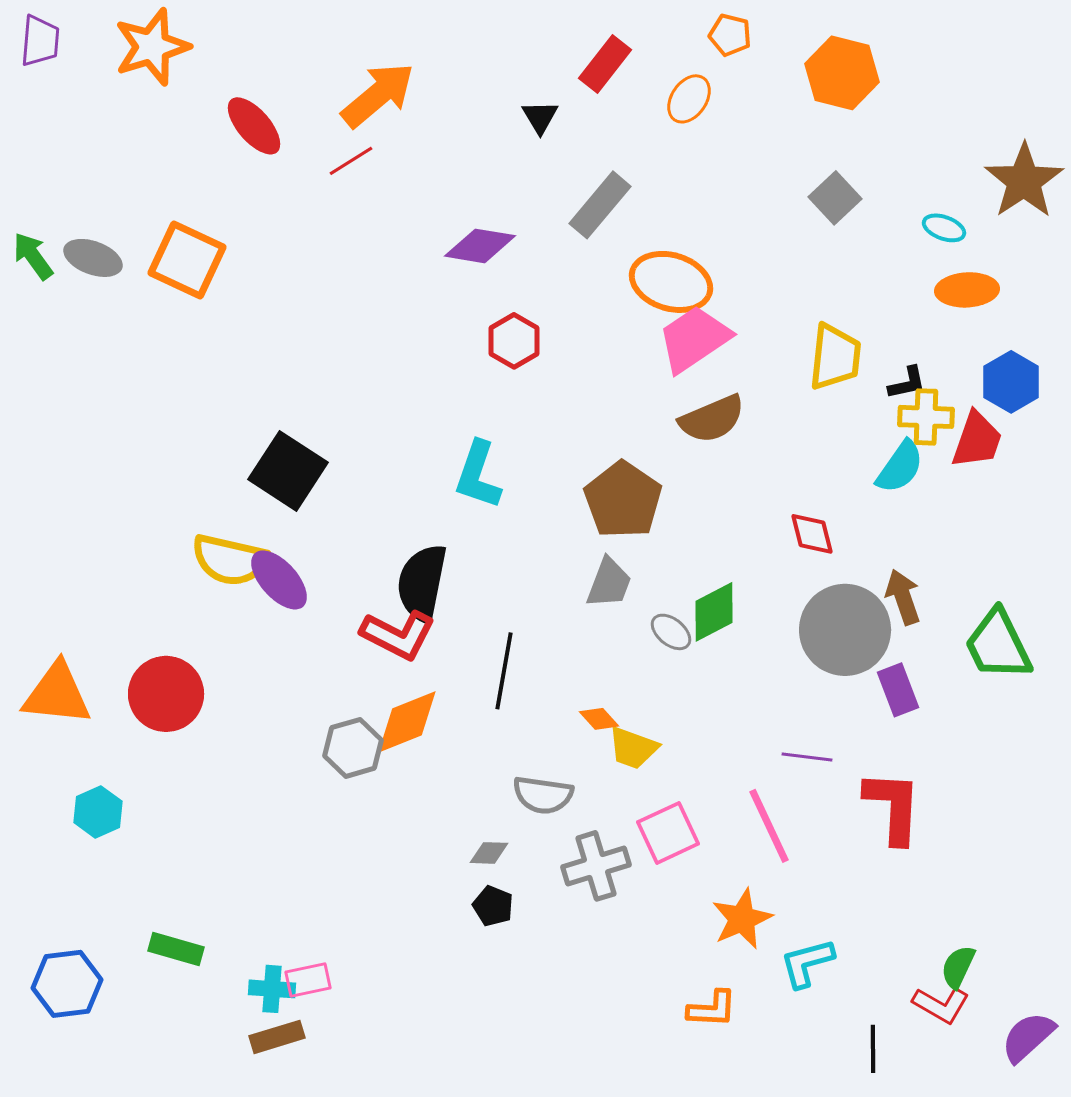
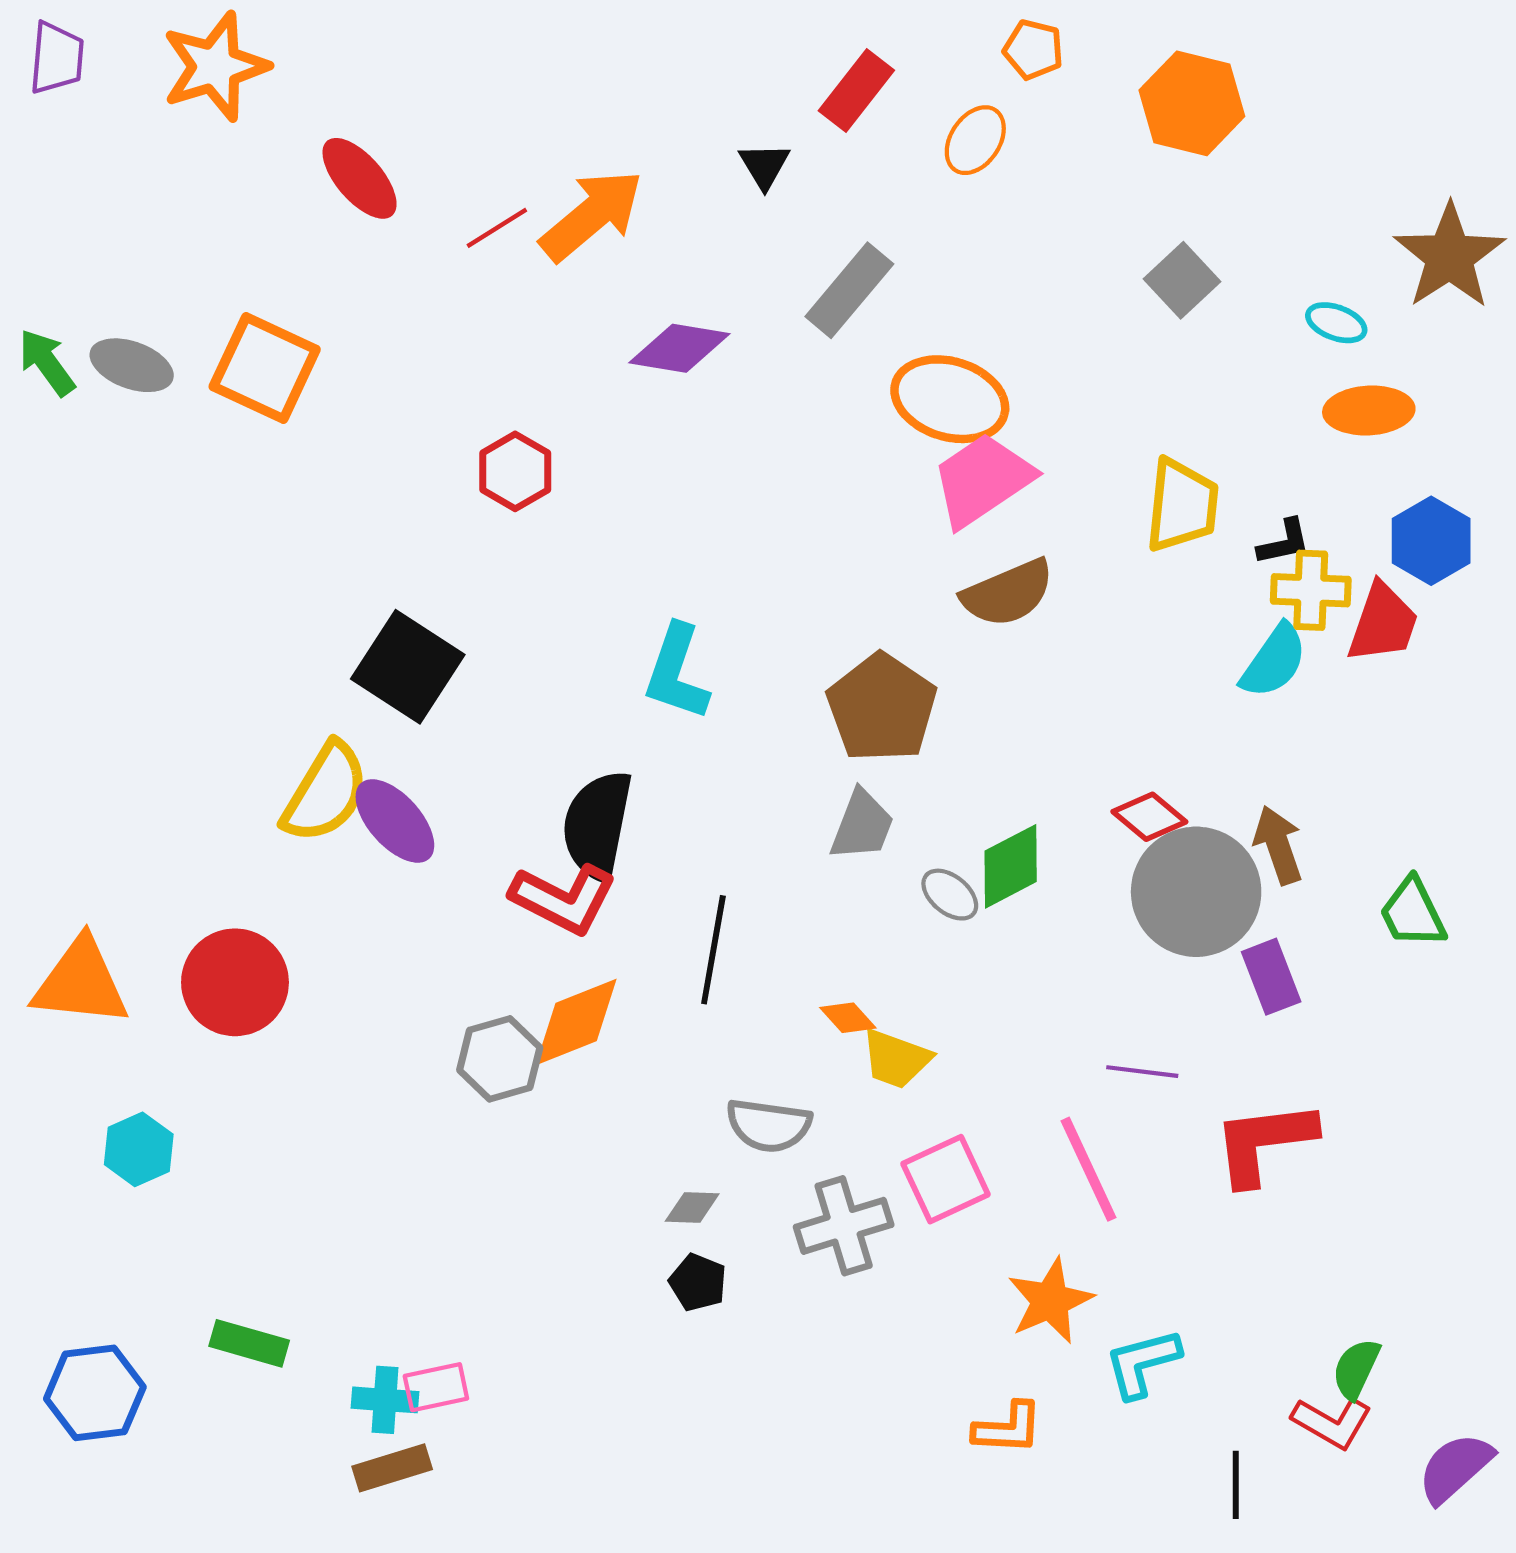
orange arrow: (378, 95) -> (592, 215), moved
red hexagon: (514, 341) -> (515, 471), moved
red diamond: (812, 534) -> (1149, 817), moved, turned -36
yellow semicircle: (230, 560) -> (326, 793), turned -72
green trapezoid: (998, 645) -> (1413, 913), size x0.7
red L-shape: (893, 807) -> (1264, 1142), turned -100

